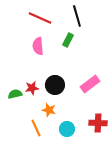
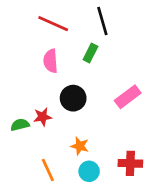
pink rectangle: (90, 84) -> (128, 97), moved
black circle: (55, 85) -> (73, 98), moved
orange star: (49, 110) -> (80, 146), moved

